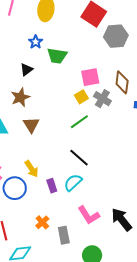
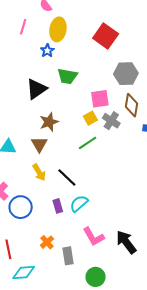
gray hexagon: (116, 36) -> (126, 74), moved
blue star: (36, 42) -> (47, 51), moved
black triangle: (26, 70) -> (36, 89), size x1.6
brown star: (20, 97) -> (49, 122), moved
black line: (79, 158) -> (67, 177), moved
yellow arrow: (31, 169) -> (39, 172), moved

